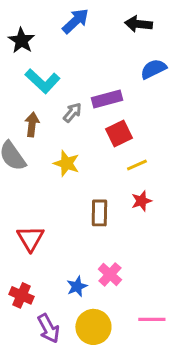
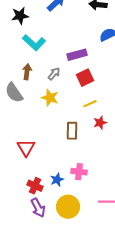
black star: (21, 40) -> (20, 16), turned 30
gray arrow: (72, 112) -> (54, 74), moved
yellow line: (137, 165) -> (90, 104), moved
pink cross: (110, 274) -> (79, 172), turned -35
red cross: (21, 295) -> (35, 186), moved

